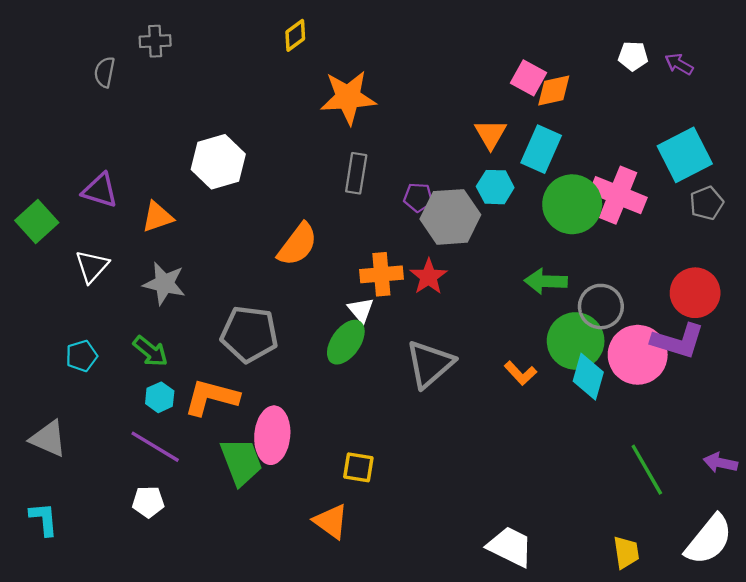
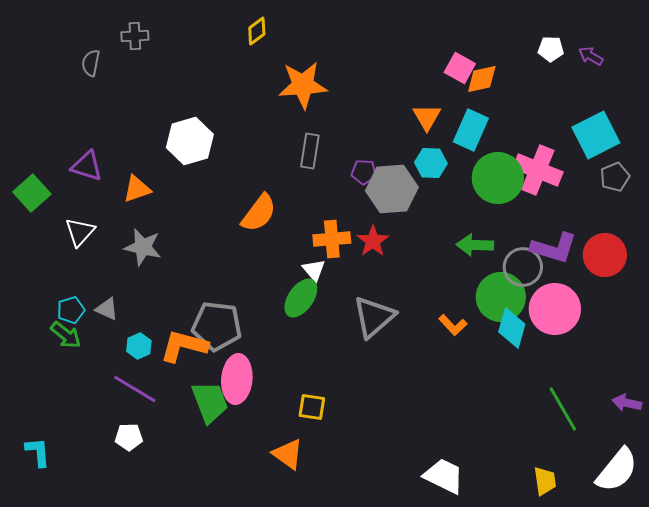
gray pentagon: (249, 334) -> (217, 326), moved
purple L-shape: (678, 341) -> (554, 248), moved
green arrow: (151, 351) -> (66, 335), moved
gray triangle: (48, 439) -> (107, 309), moved, size x0.7

